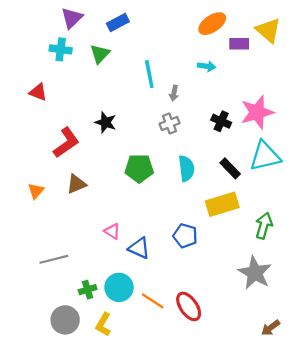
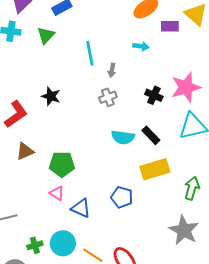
green pentagon: (139, 168) -> (62, 164), moved
cyan semicircle: (186, 168) -> (123, 137), turned 105
black rectangle: (230, 168) -> (151, 135), moved

